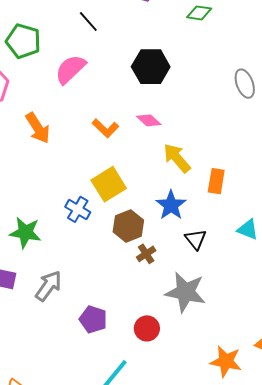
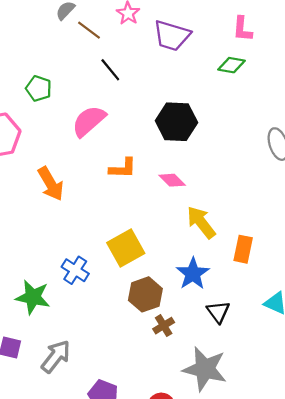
green pentagon: (23, 41) -> (39, 88), size x0.7
orange L-shape: (105, 128) -> (123, 168), moved, turned -44
blue cross: (78, 209) -> (75, 270), moved

